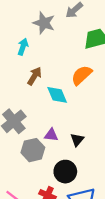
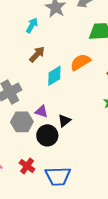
cyan diamond: (57, 95) -> (54, 76), turned 70
black circle: (65, 172) -> (47, 135), moved

